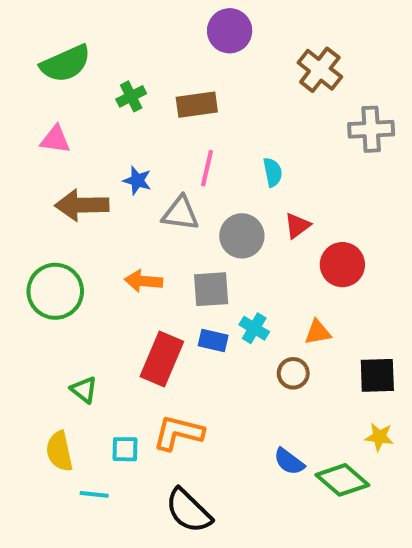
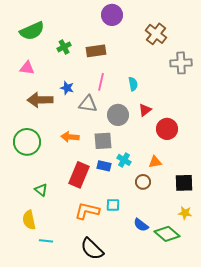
cyan square: (125, 449) -> (113, 205), moved

